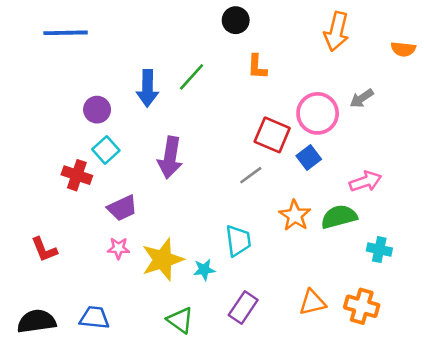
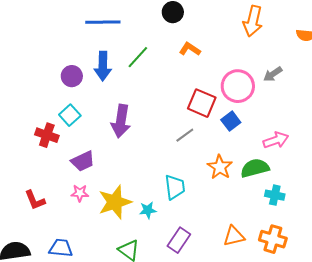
blue line: (66, 33) -> (103, 22), moved
orange L-shape: (257, 67) -> (190, 49), turned 120
purple circle: (97, 110) -> (72, 76), moved
red L-shape: (44, 250) -> (35, 200), moved
cyan cross: (379, 250) -> (275, 195), moved

